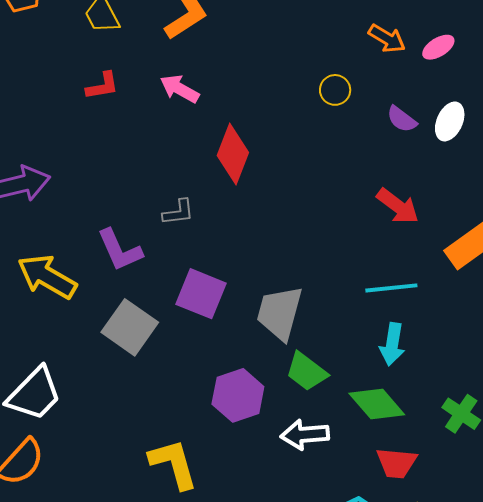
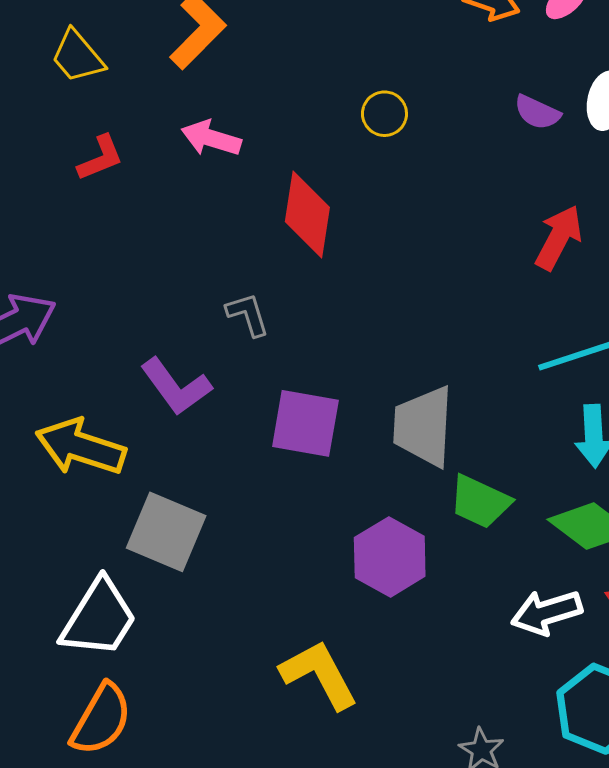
yellow circle: (335, 90) -> (384, 114), moved
red arrow: (398, 206) -> (559, 238), turned -87
gray L-shape: (178, 212) -> (248, 314), turned -88
gray square: (130, 327) -> (166, 532), moved
white arrow: (305, 435) -> (547, 612), moved

